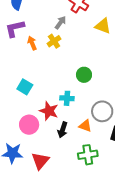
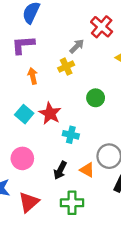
orange arrow: (32, 43) -> (33, 76), moved
green circle: (84, 75) -> (96, 98), moved
red star: (49, 111) -> (50, 113), moved
green cross: (88, 155) -> (72, 203), moved

